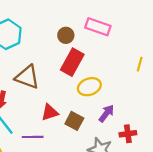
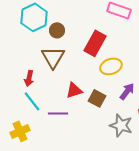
brown circle: (66, 35) -> (57, 30), moved
brown triangle: (27, 77) -> (53, 57), turned 40

